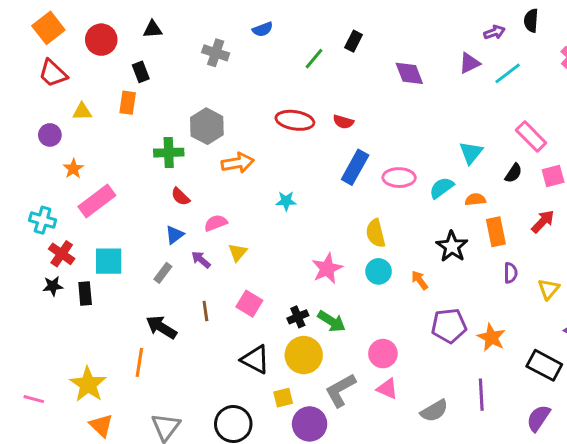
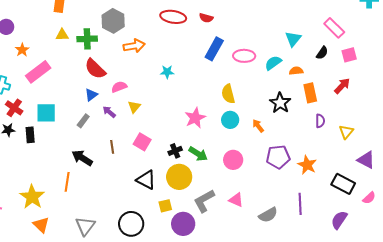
yellow triangle: (82, 111) -> (62, 35), moved
red semicircle: (180, 197) -> (95, 69), size x1.6
pink circle: (383, 354) -> (233, 160), moved

